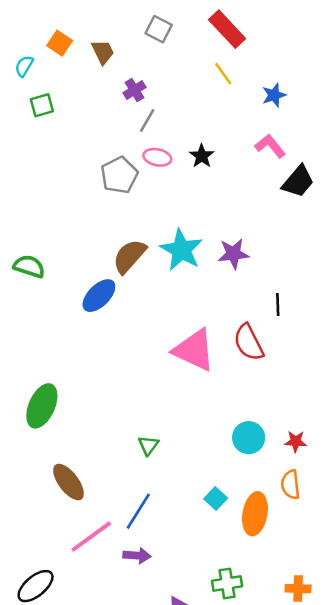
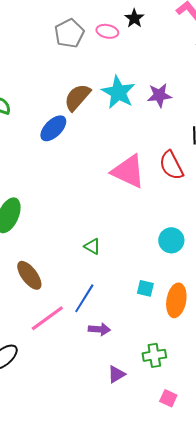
pink ellipse: (157, 157) -> (107, 31), moved
green triangle: (148, 445) -> (92, 246), turned -36
cyan square: (216, 499) -> (145, 288), turned -30
purple arrow: (137, 556) -> (99, 329), moved

